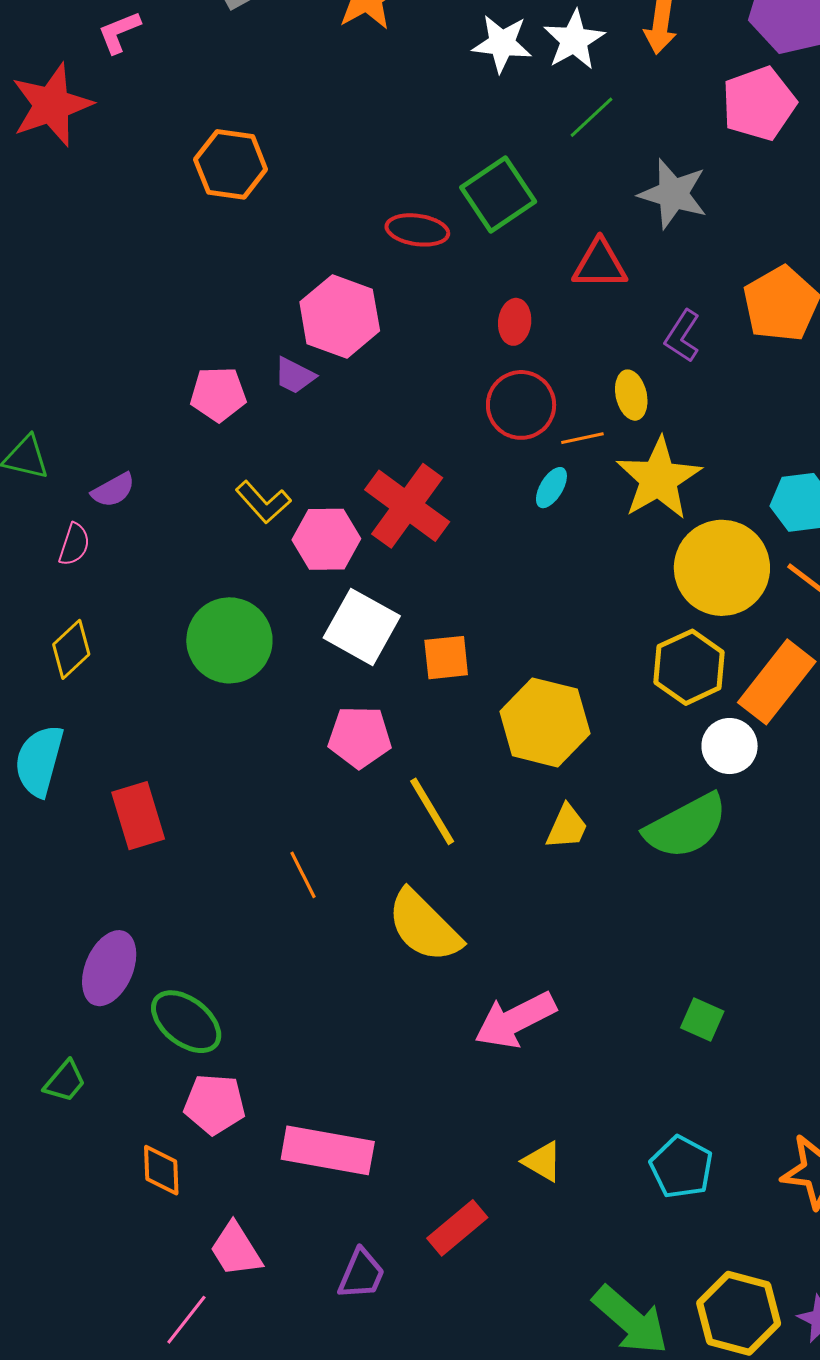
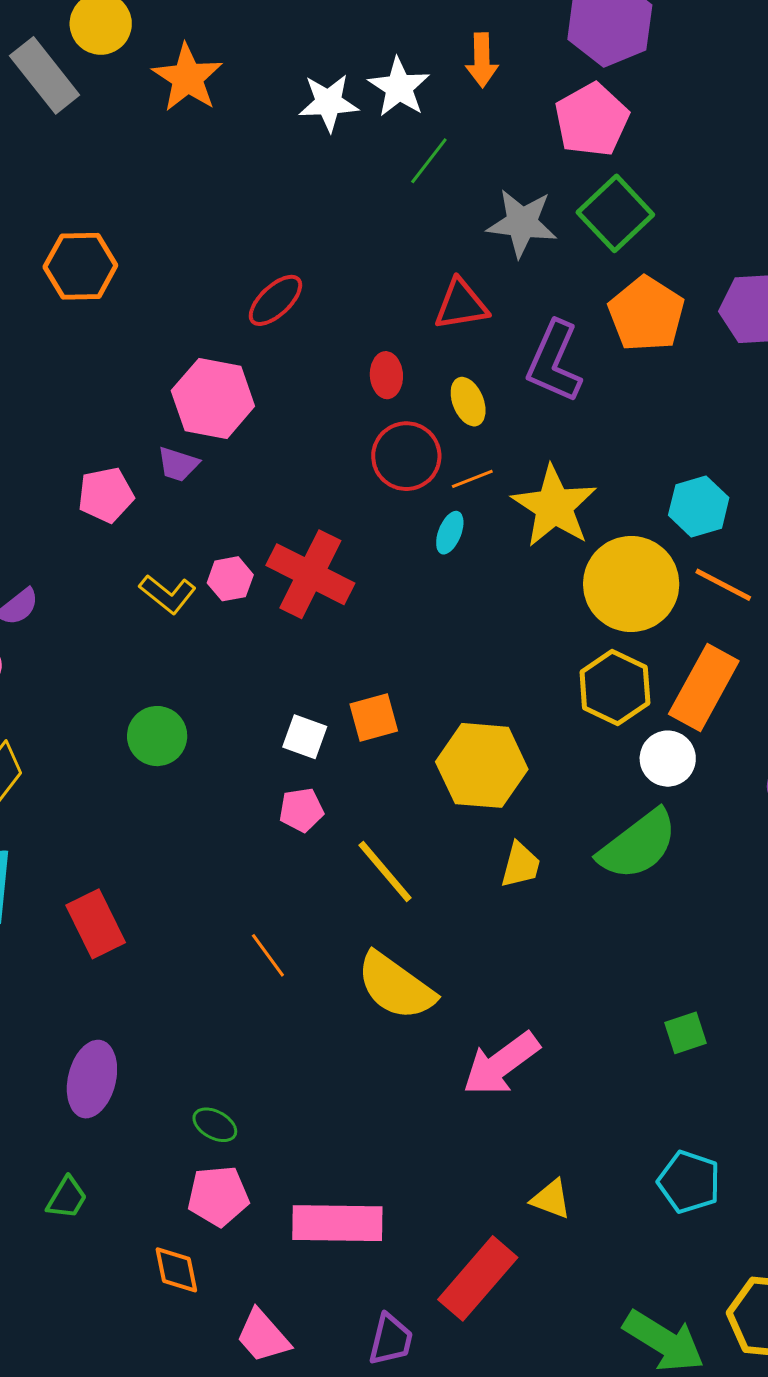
green square: (498, 194) -> (615, 213), moved
red ellipse: (417, 230) -> (275, 300), turned -42
purple L-shape: (682, 336) -> (554, 362), size x1.6
yellow ellipse: (631, 395) -> (468, 402), moved
pink hexagon: (326, 539) -> (230, 579), moved, size x0.7
white square: (362, 627) -> (305, 737), moved, size x0.6
green circle: (229, 640) -> (157, 736), size x0.7
pink pentagon: (360, 737) -> (301, 810), size x0.7
green square: (702, 1020) -> (685, 1033), turned -33
green ellipse: (186, 1022) -> (215, 1125), moved, size x0.6
red rectangle: (457, 1228) -> (478, 1278), size x1.4

